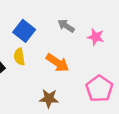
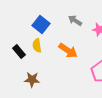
brown star: (49, 99) -> (32, 80), moved

